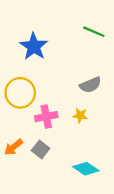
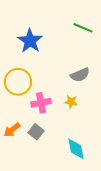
cyan diamond: (86, 169) -> (76, 149), turned 45

